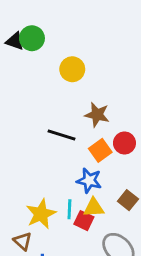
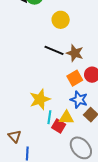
black line: (62, 135) -> (54, 50), moved
blue star: (89, 181) -> (79, 100), moved
yellow star: (41, 214) -> (40, 99), moved

